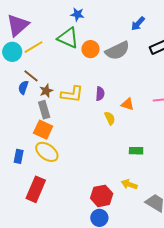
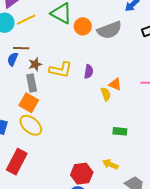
brown line: (31, 76) -> (21, 48), turned -42
yellow semicircle: (110, 118) -> (106, 94), moved

